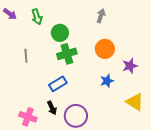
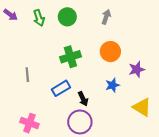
green circle: (60, 33) -> (67, 17), moved
gray line: (26, 56) -> (27, 75), moved
black arrow: (52, 108) -> (83, 99), moved

